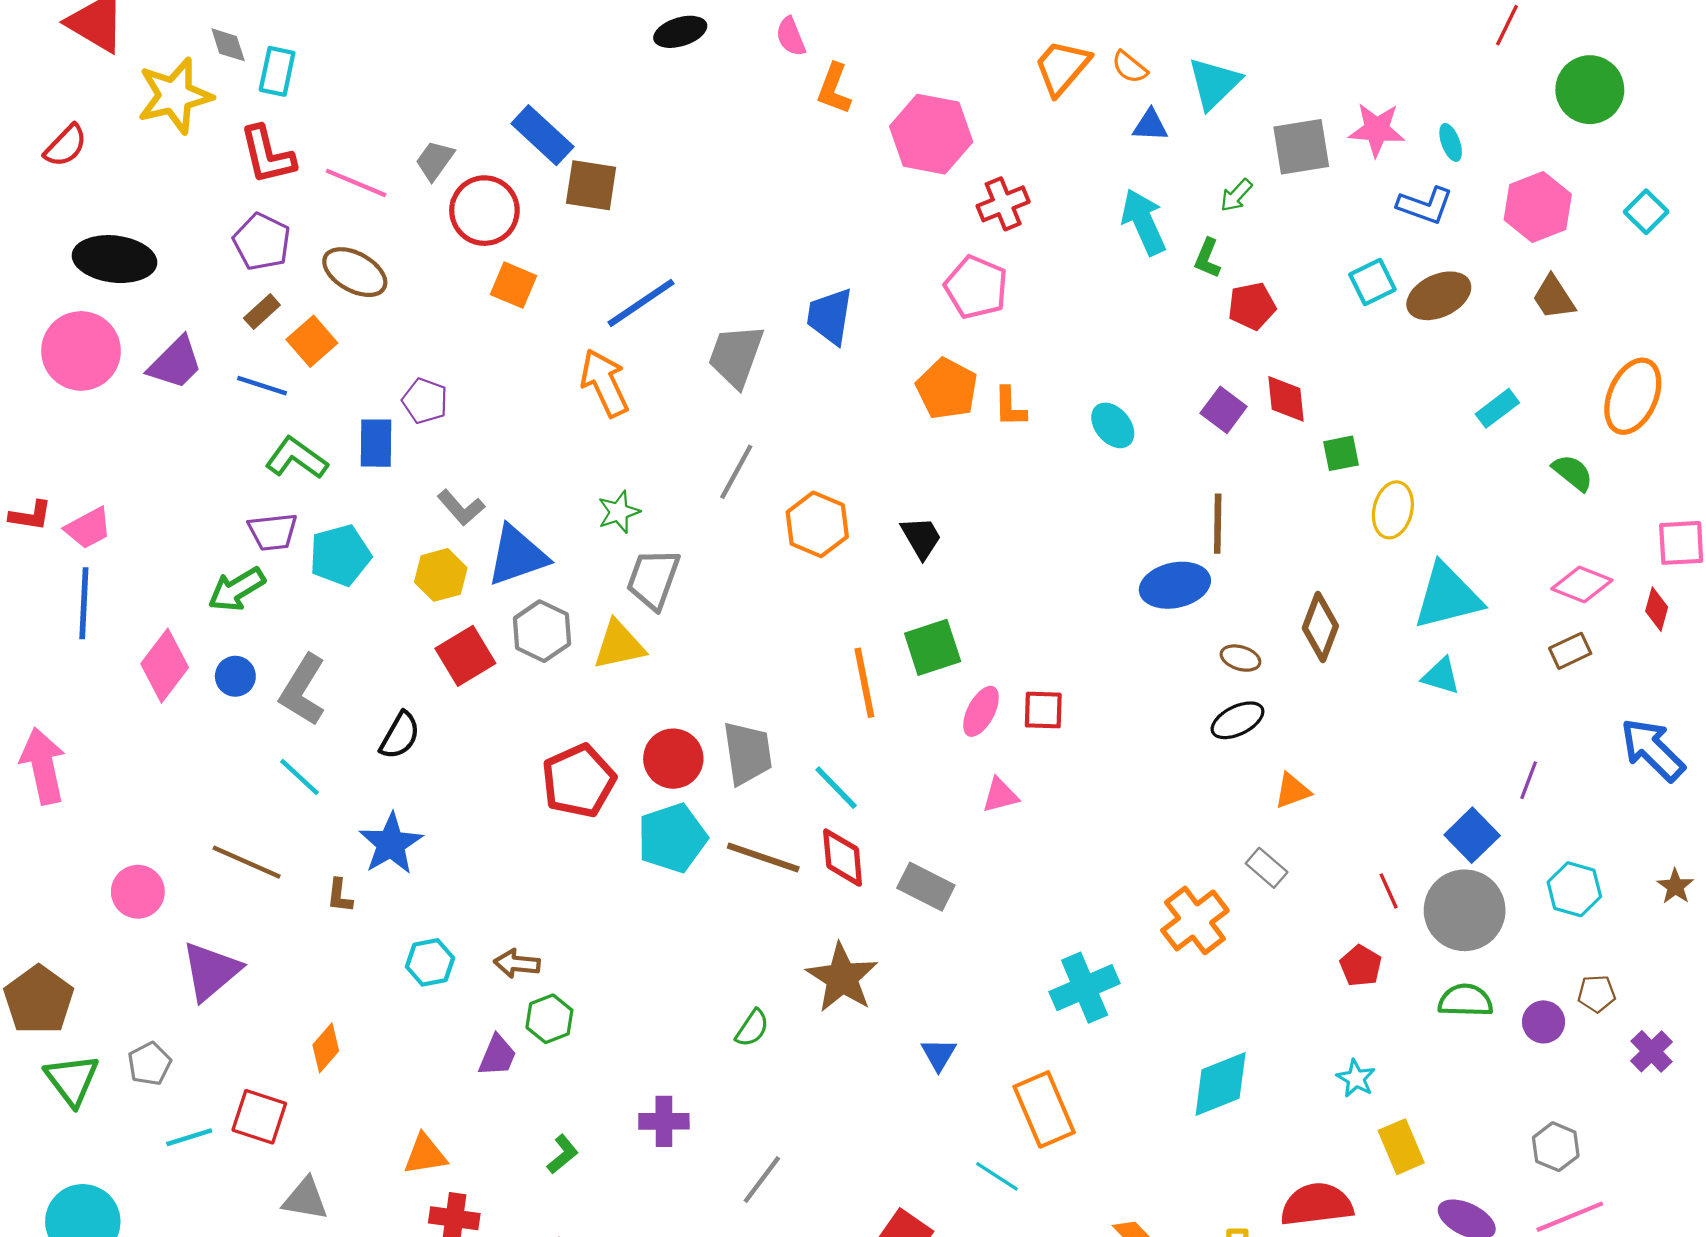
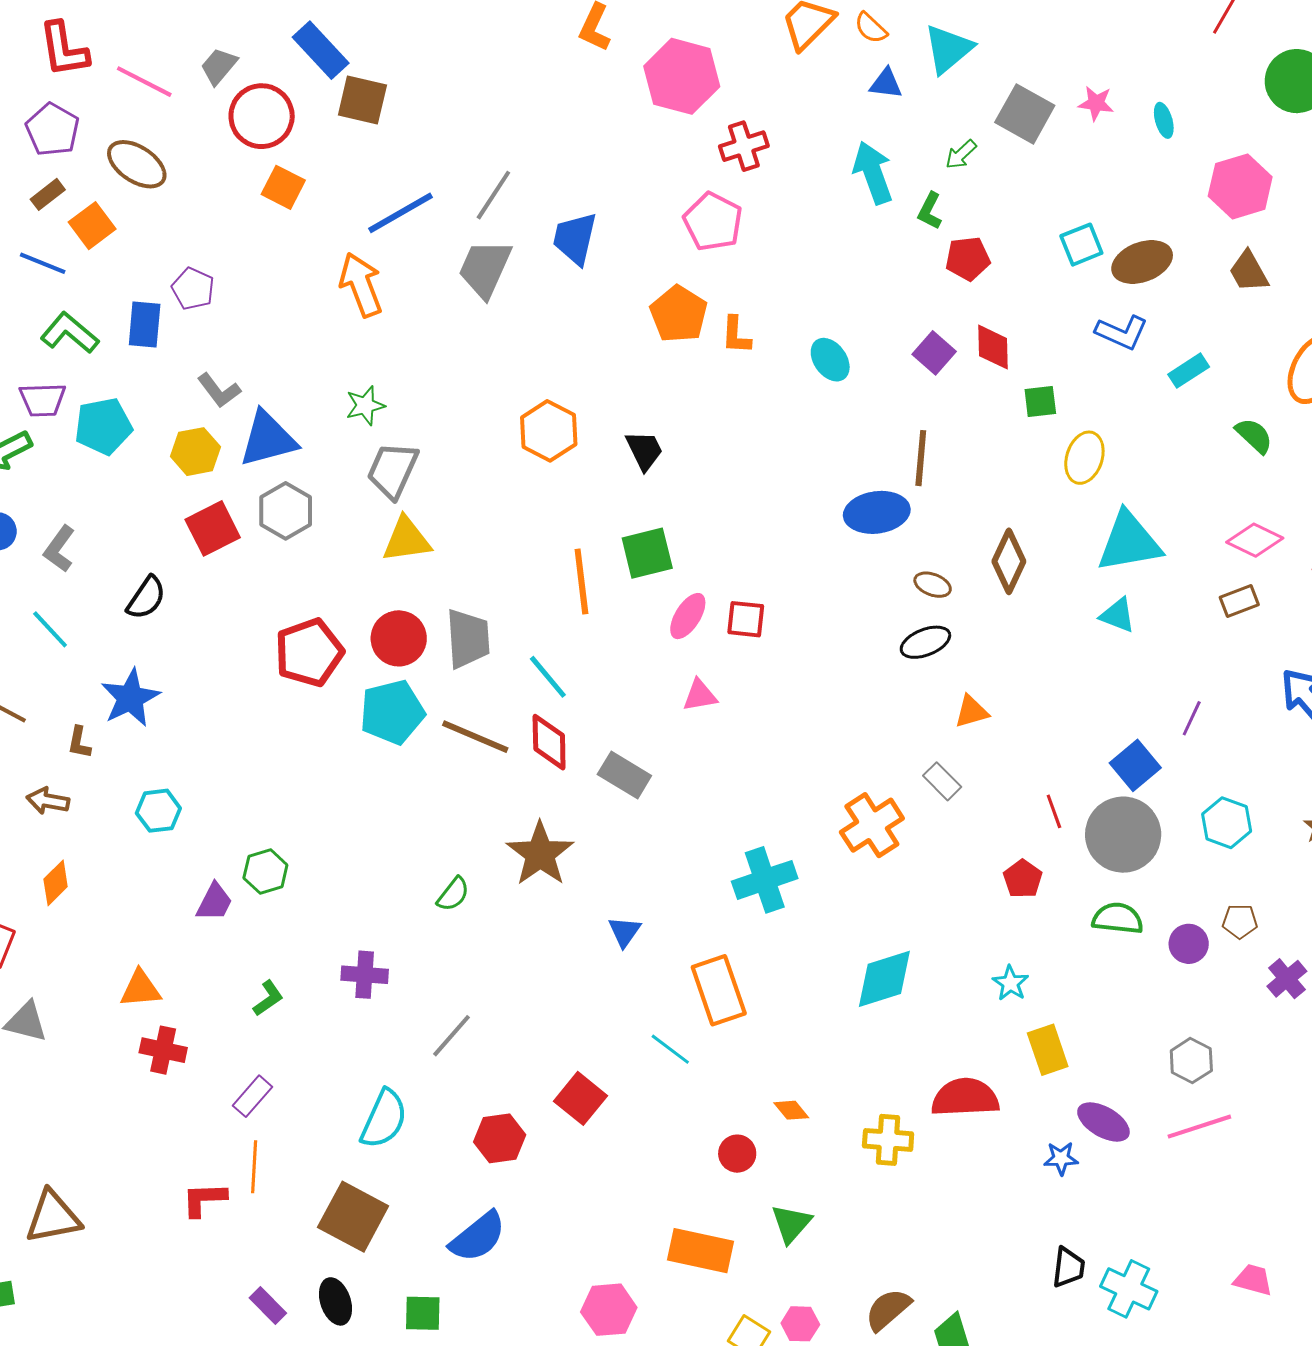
pink star: (1377, 130) -> (1096, 103), size x0.7
gray square: (1301, 147) -> (1025, 114), turned 34
blue L-shape: (1425, 205) -> (1122, 332), moved
gray line: (736, 472) -> (493, 195), moved
yellow triangle: (619, 645) -> (406, 540), moved
gray L-shape: (303, 690) -> (59, 549), size x0.7
brown arrow: (517, 964) -> (48, 801), moved

